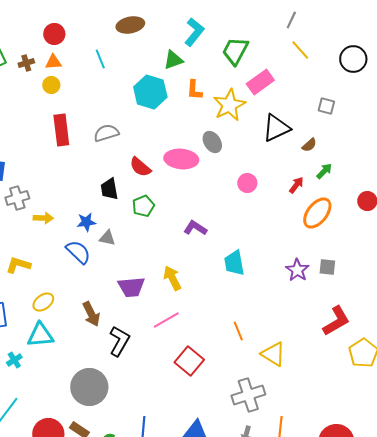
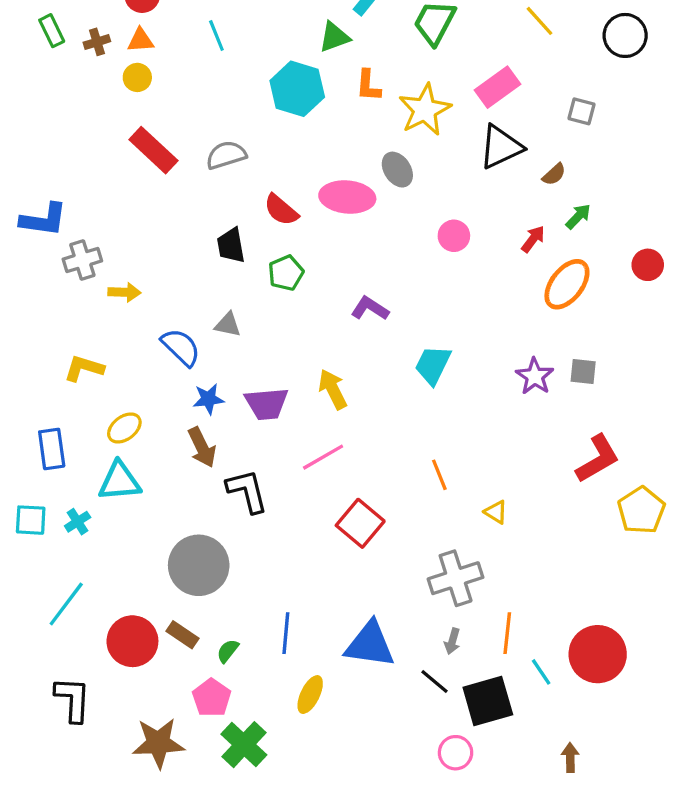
pink rectangle: (260, 82) -> (498, 87), moved
red rectangle: (61, 130) -> (153, 150), turned -40
blue star: (86, 222) -> (208, 399), moved
cyan trapezoid: (234, 263) -> (433, 365), turned 36
black L-shape: (119, 341) -> (247, 491), turned -44
yellow triangle: (273, 354) -> (496, 512), size x0.6

